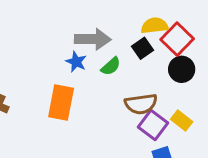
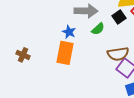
blue star: (76, 62) -> (69, 32), moved

